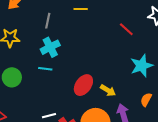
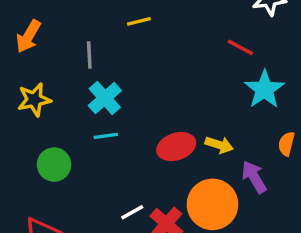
red line: (126, 29) -> (240, 47), moved
red ellipse: (83, 85) -> (176, 147), turned 50

